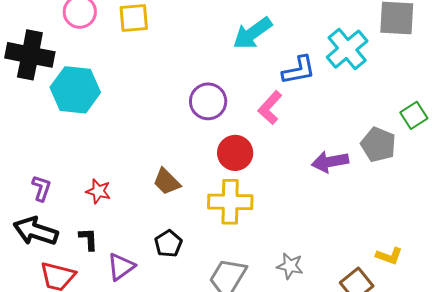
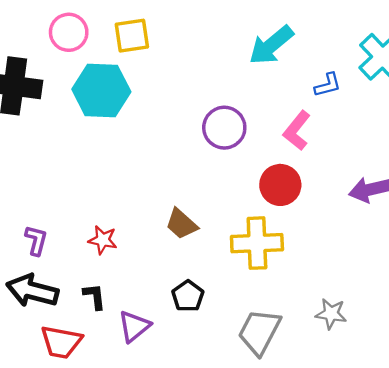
blue L-shape: (299, 70) -> (328, 85), size x0.7
cyan hexagon: (75, 90) -> (101, 91), moved
red circle: (235, 153) -> (280, 185), moved

